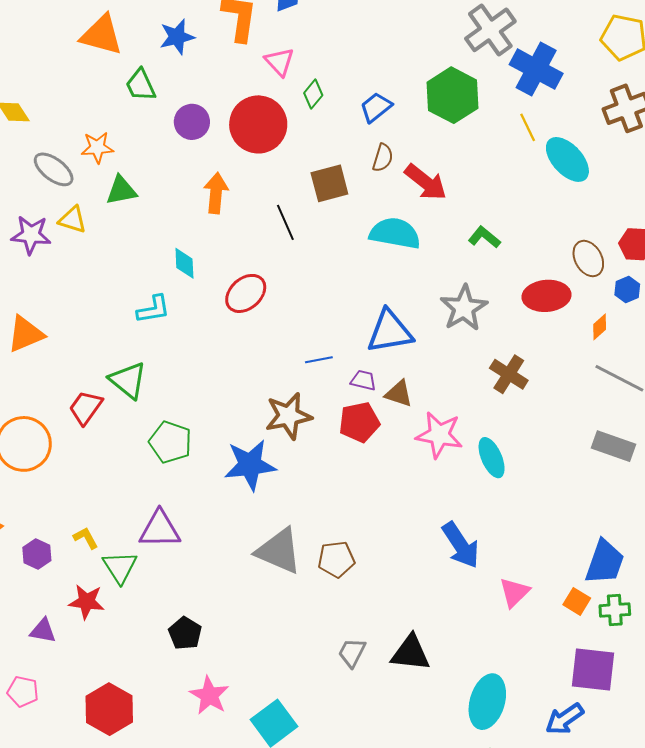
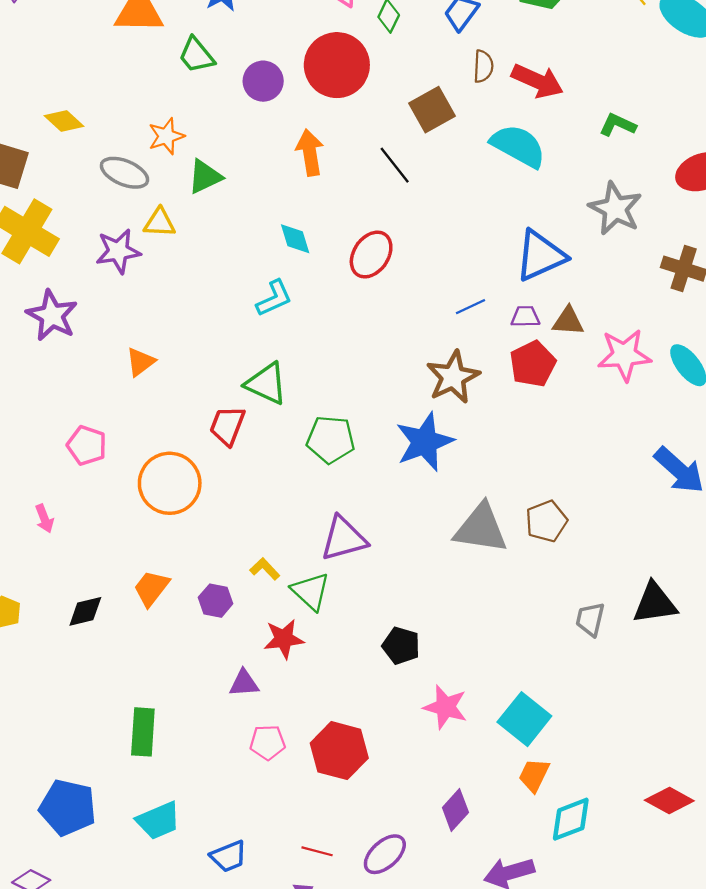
cyan semicircle: (395, 233) -> (518, 146), turned 33
orange triangle: (26, 334) -> (140, 362), size x0.7
pink pentagon: (23, 691) -> (268, 742), moved

